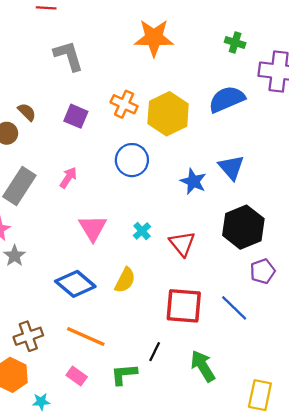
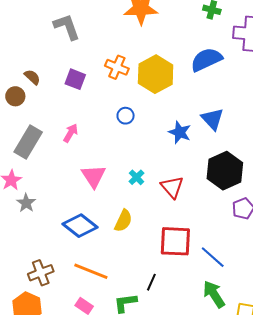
blue circle: (132, 160) -> (126, 116), size x0.6
blue line: (234, 308) -> (213, 257), moved
green arrow: (203, 366) -> (214, 294), moved

